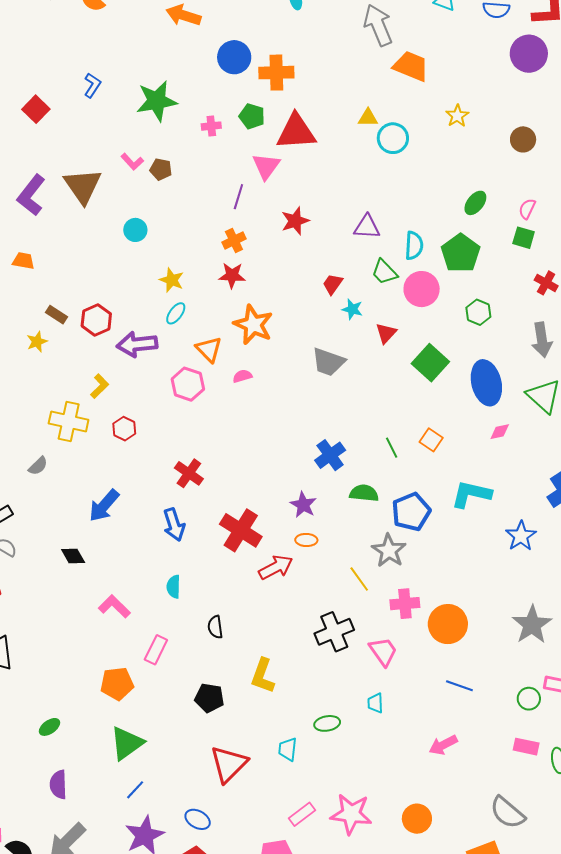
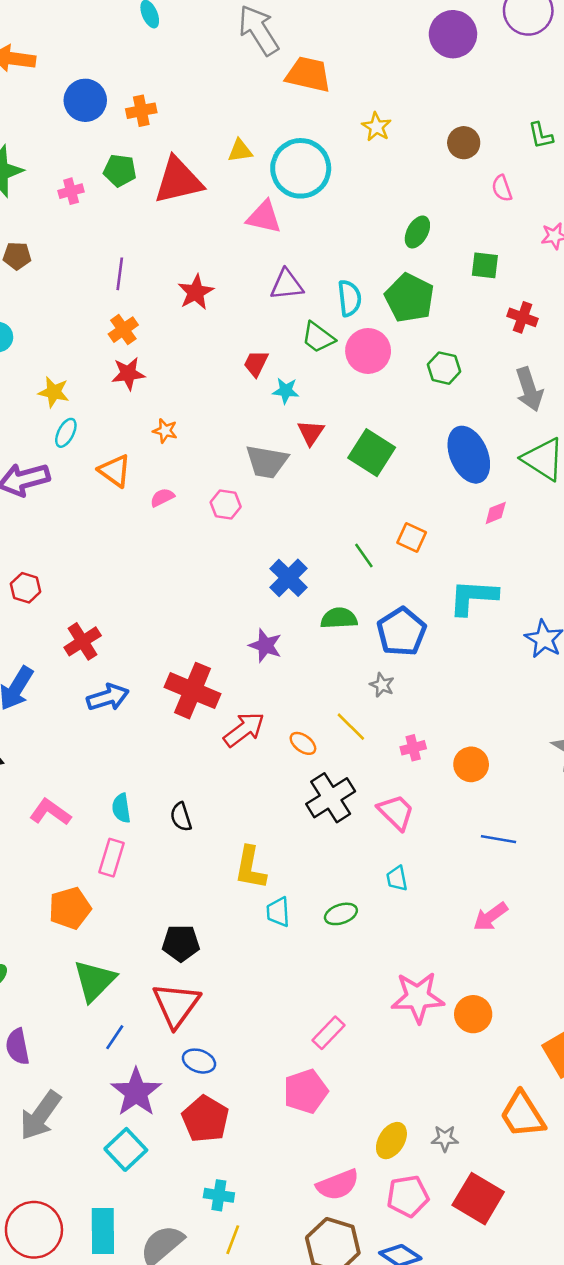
orange cross: (276, 73) -> (141, 111), size x0.7
yellow triangle: (368, 118) -> (240, 151), moved
cyan circle: (393, 138) -> (301, 168), size x1.5
pink triangle: (266, 166) -> (264, 217), moved, turned -44
pink semicircle: (527, 209) -> (502, 188), moved, turned -35
orange star: (253, 325) -> (165, 431), size x0.5
red triangle: (386, 333) -> (311, 433), moved
green square: (430, 363) -> (372, 453), moved
pink hexagon: (188, 384) -> (226, 504), moved, size x0.7
red cross: (189, 473) -> (83, 641), moved, turned 32
blue arrow: (174, 525) -> (108, 697), turned -80
orange ellipse: (306, 540) -> (303, 743), moved, turned 45
gray star: (389, 551) -> (382, 685), size x0.6
cyan semicircle: (174, 587) -> (121, 808), moved
pink cross: (405, 604) -> (413, 748), size x0.7
orange circle: (448, 624) -> (471, 764), size x0.7
black pentagon: (209, 698) -> (181, 943), moved
cyan trapezoid: (288, 749) -> (278, 912), moved
red triangle: (229, 764) -> (176, 1005), moved
pink star: (351, 814) -> (418, 997), moved

